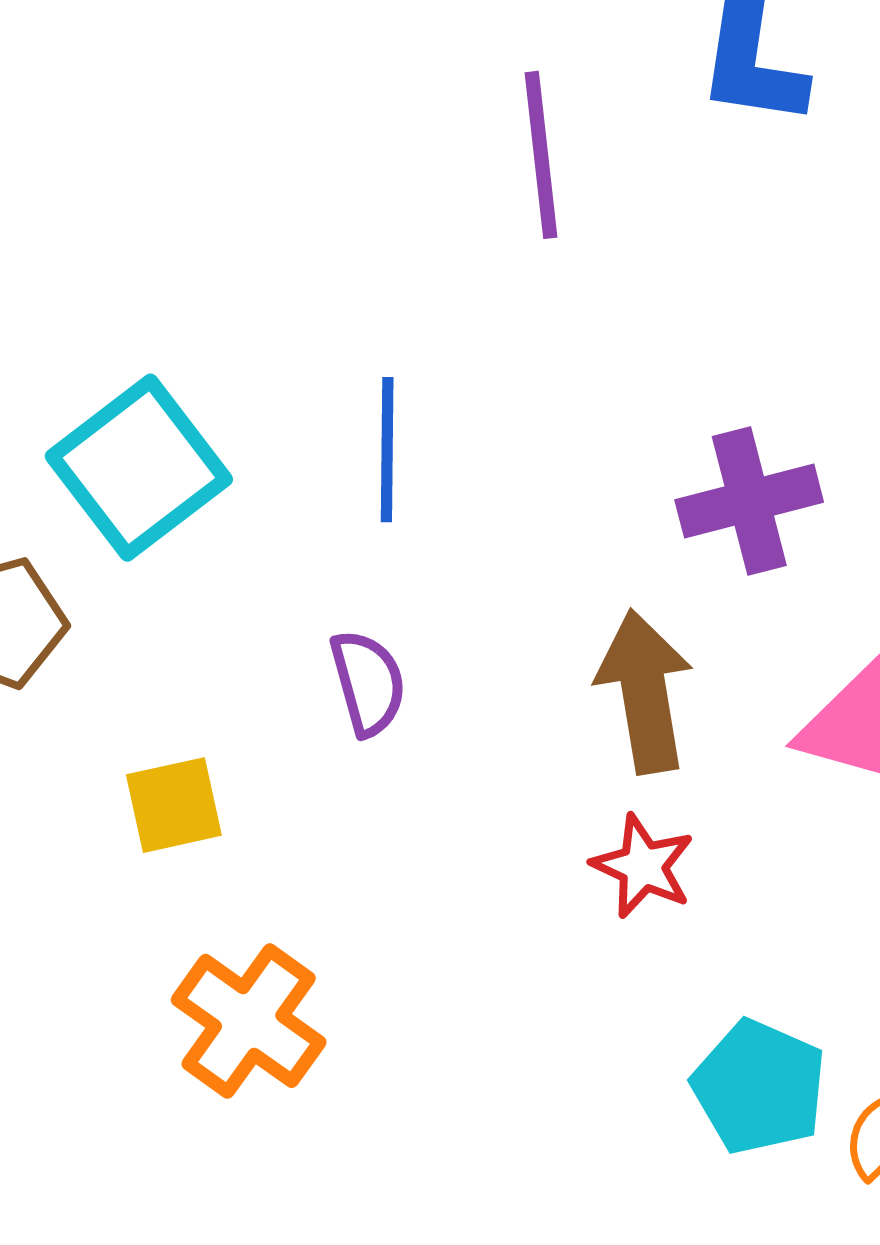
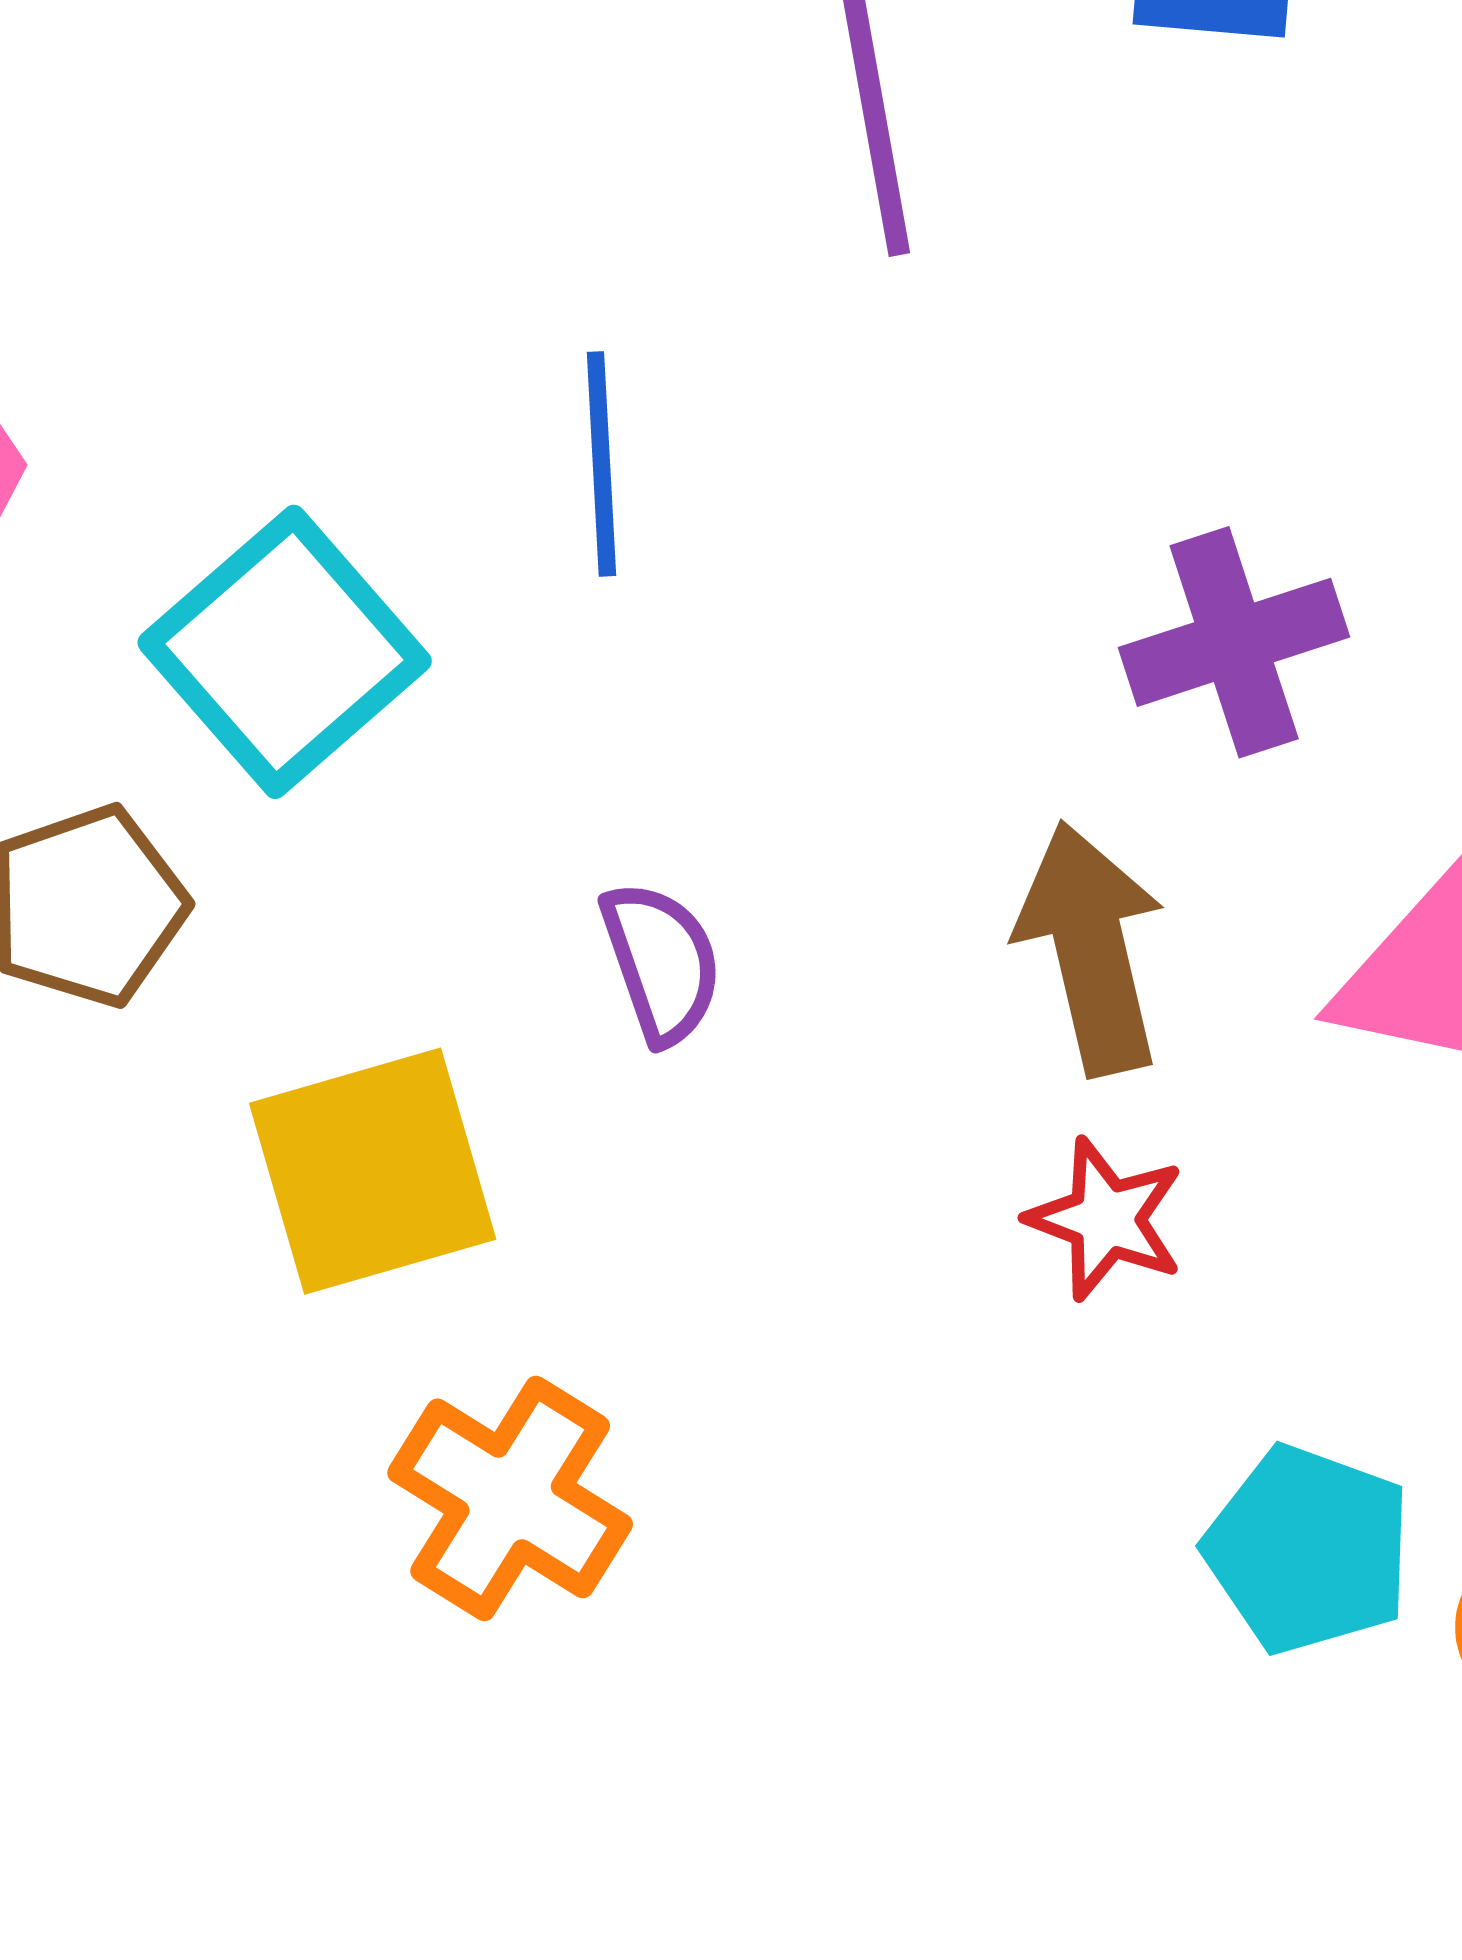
blue line: (387, 450) -> (601, 464), moved
yellow square: (174, 805) -> (373, 1171), size x1.6

